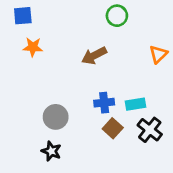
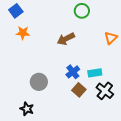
blue square: (23, 16) -> (16, 11), turned -32
blue cross: (104, 103) -> (73, 72), turned -32
black star: (51, 151) -> (27, 109), moved

